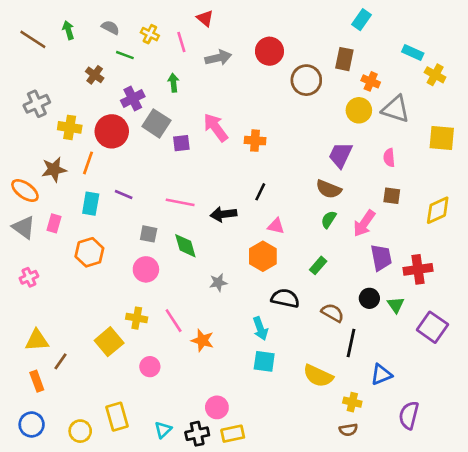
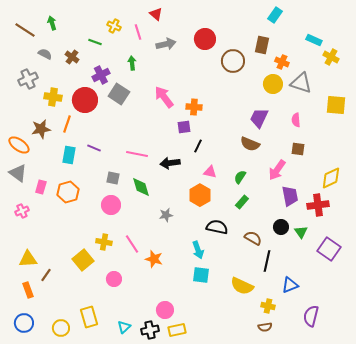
gray semicircle: (110, 28) -> (45, 54), moved
purple square: (181, 143) -> (184, 127), moved
yellow diamond: (438, 210) -> (331, 178), moved
green semicircle: (329, 219) -> (240, 177), moved
pink rectangle: (54, 223) -> (41, 187), moved

